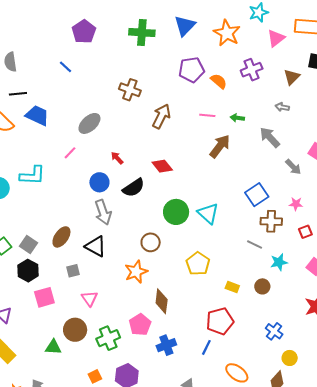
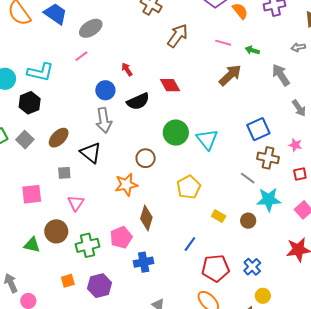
gray arrow: (282, 107) -> (298, 47), turned -32
gray ellipse: (89, 123) -> (91, 28), moved
cyan star: (279, 262) -> (269, 200), size x1.4
black hexagon: (28, 271) -> (30, 103), moved
red pentagon: (220, 321) -> (216, 268), moved
blue line: (206, 347) -> (190, 244), moved

